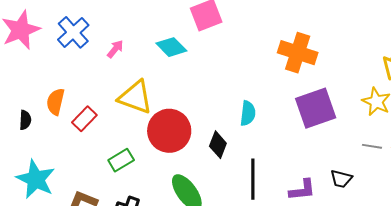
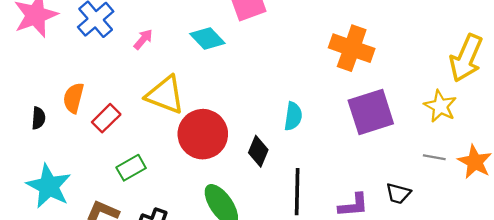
green rectangle: (121, 160) -> (131, 168), moved

